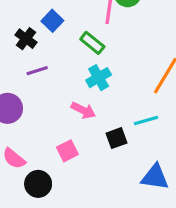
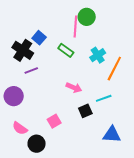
black cross: (26, 39) -> (23, 50), size x1.5
cyan cross: (99, 78) -> (98, 55), moved
pink arrow: (83, 110) -> (74, 88), moved

